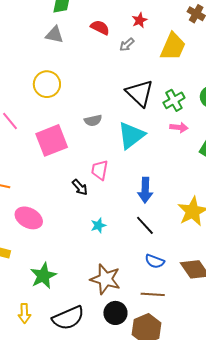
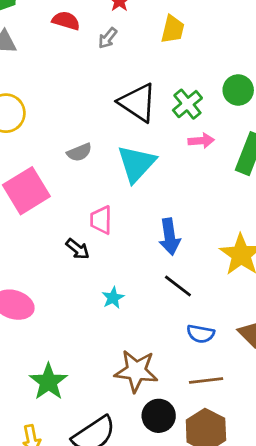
yellow trapezoid: (173, 47) -> (173, 29), size x0.7

